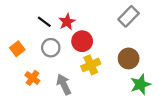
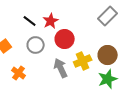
yellow cross: (91, 65) -> (83, 61), moved
gray arrow: (64, 84) -> (61, 68), moved
green star: (140, 84) -> (108, 79), moved

